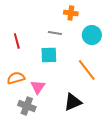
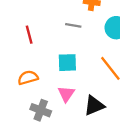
cyan square: (49, 55) -> (67, 63), moved
pink triangle: (38, 87) -> (66, 94), moved

